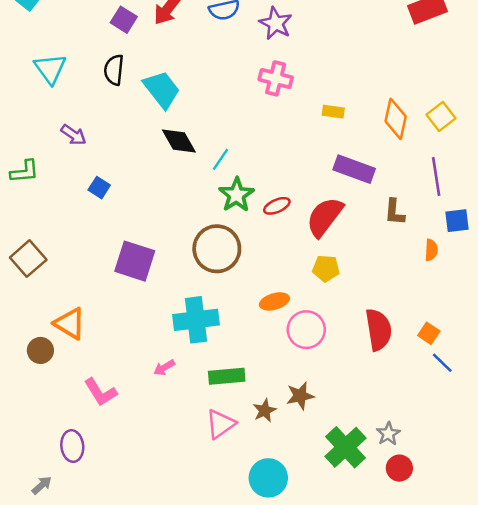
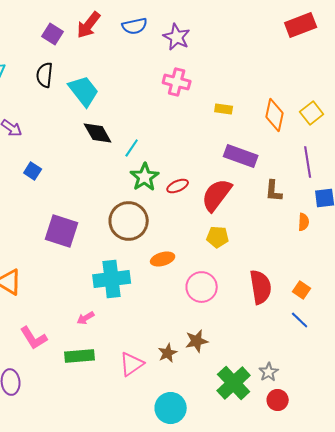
orange ellipse: (274, 301) -> (163, 259), moved
blue line: (442, 363) -> (300, 320), moved
green rectangle: (227, 376) -> (80, 356), moved

